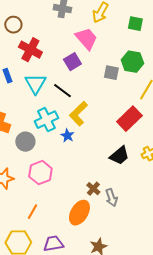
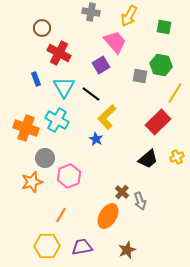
cyan cross: (46, 120) -> (57, 120), moved, turned -35
gray circle: (25, 142) -> (45, 158), moved

